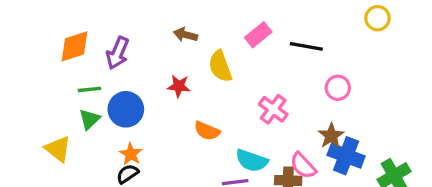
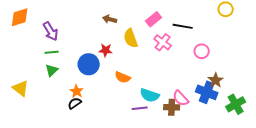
orange diamond: (75, 46) -> (20, 17), moved
purple arrow: (118, 53) -> (51, 31), moved, turned -54
blue circle: (126, 109) -> (89, 64), moved
pink cross: (273, 109) -> (163, 42), moved
brown star: (331, 136) -> (216, 80), moved
yellow triangle: (58, 149) -> (21, 88), moved

